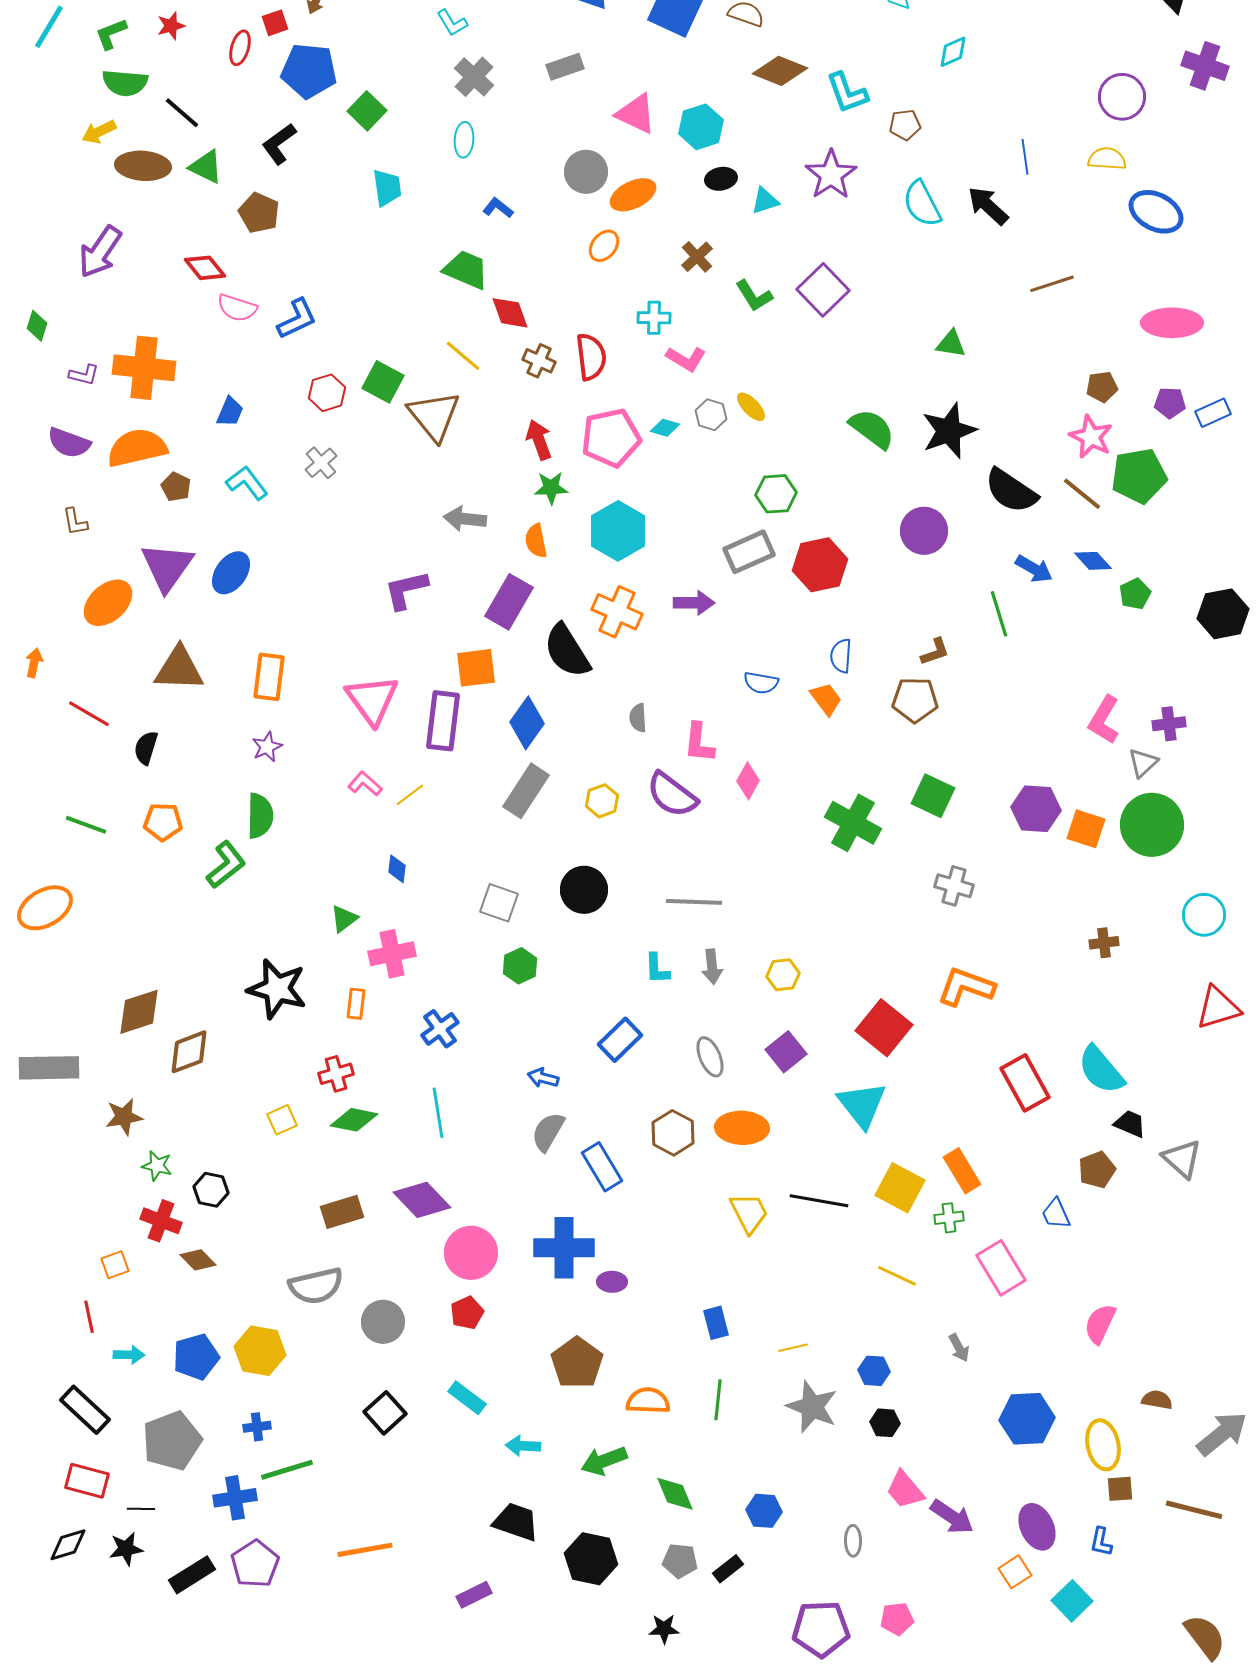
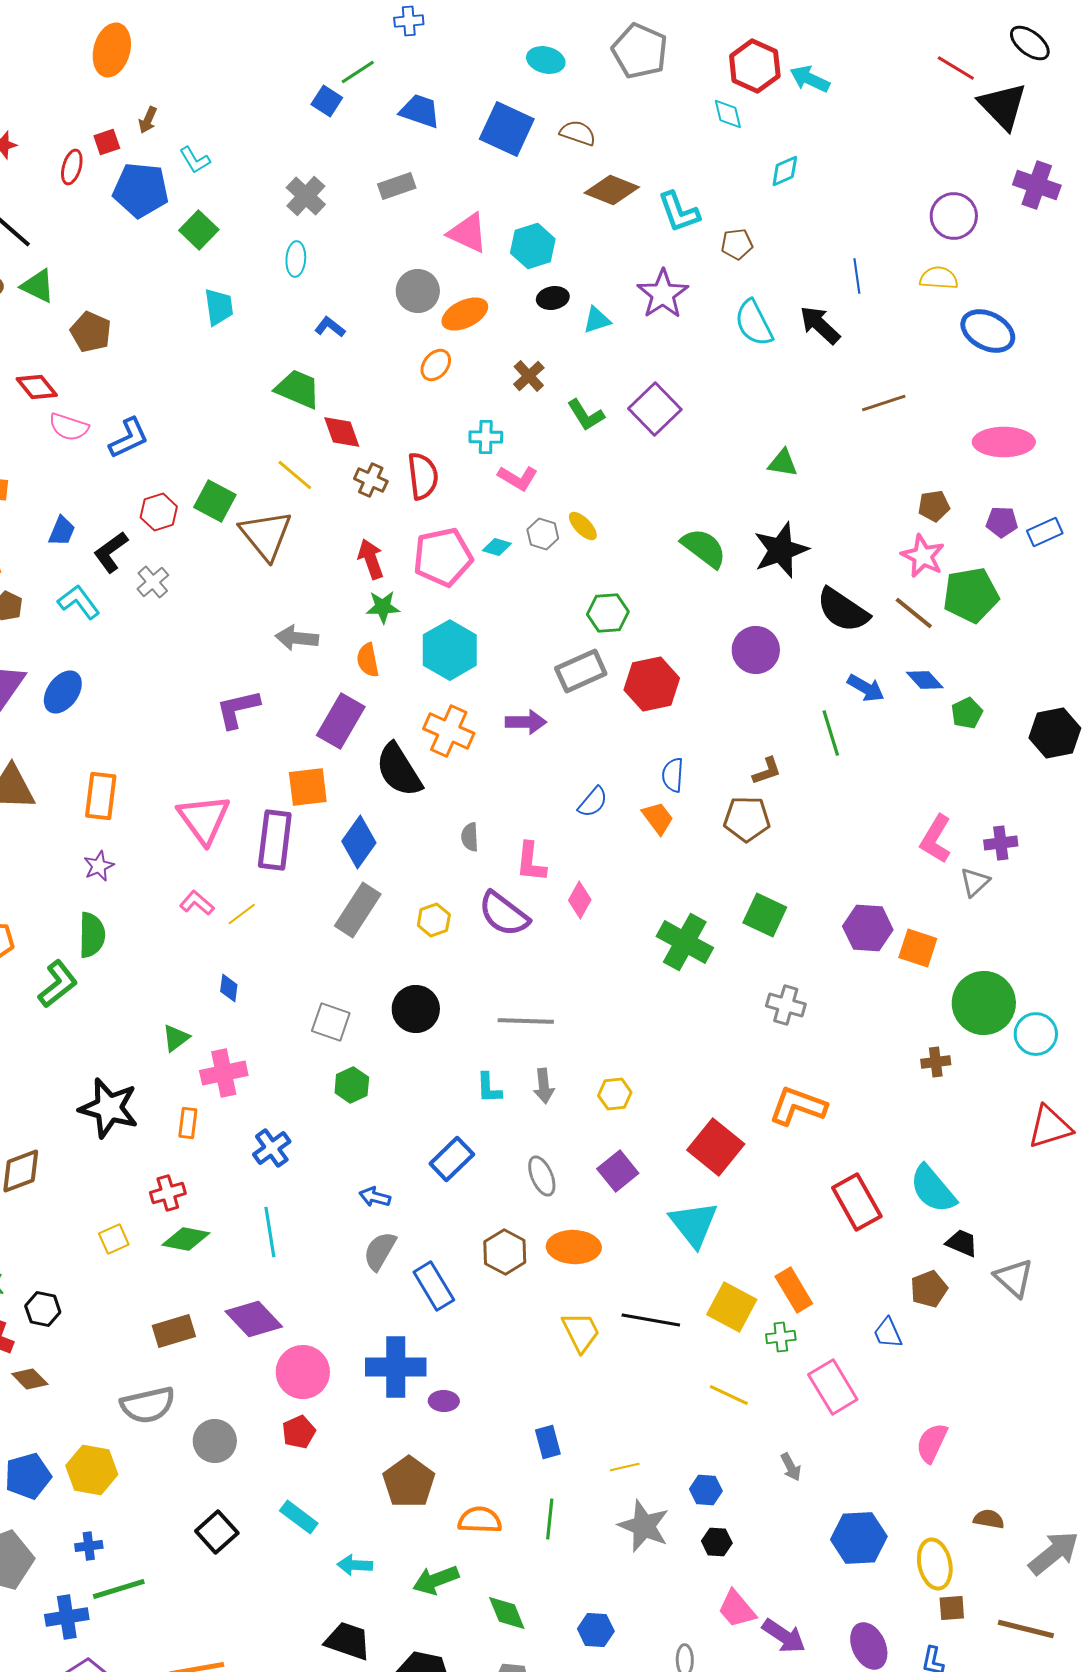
cyan L-shape: (452, 23) -> (195, 160), moved
black L-shape: (279, 144) -> (111, 552), moved
blue semicircle: (761, 683) -> (593, 802), turned -60
green circle: (1152, 825) -> (984, 1003), moved

